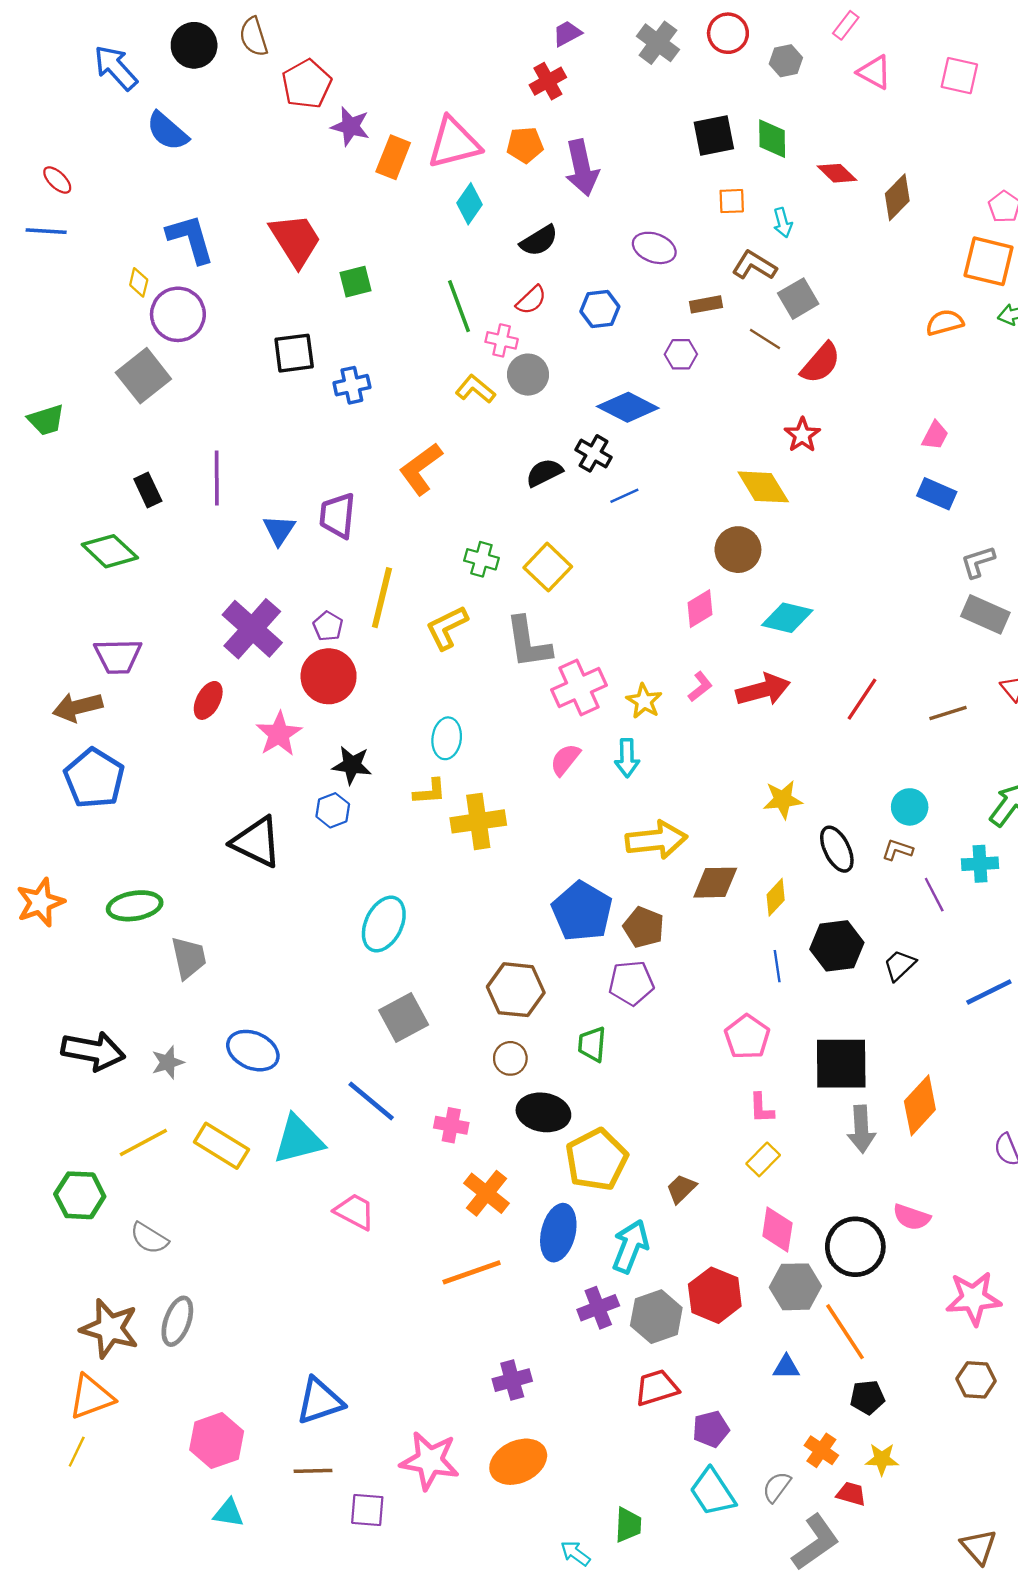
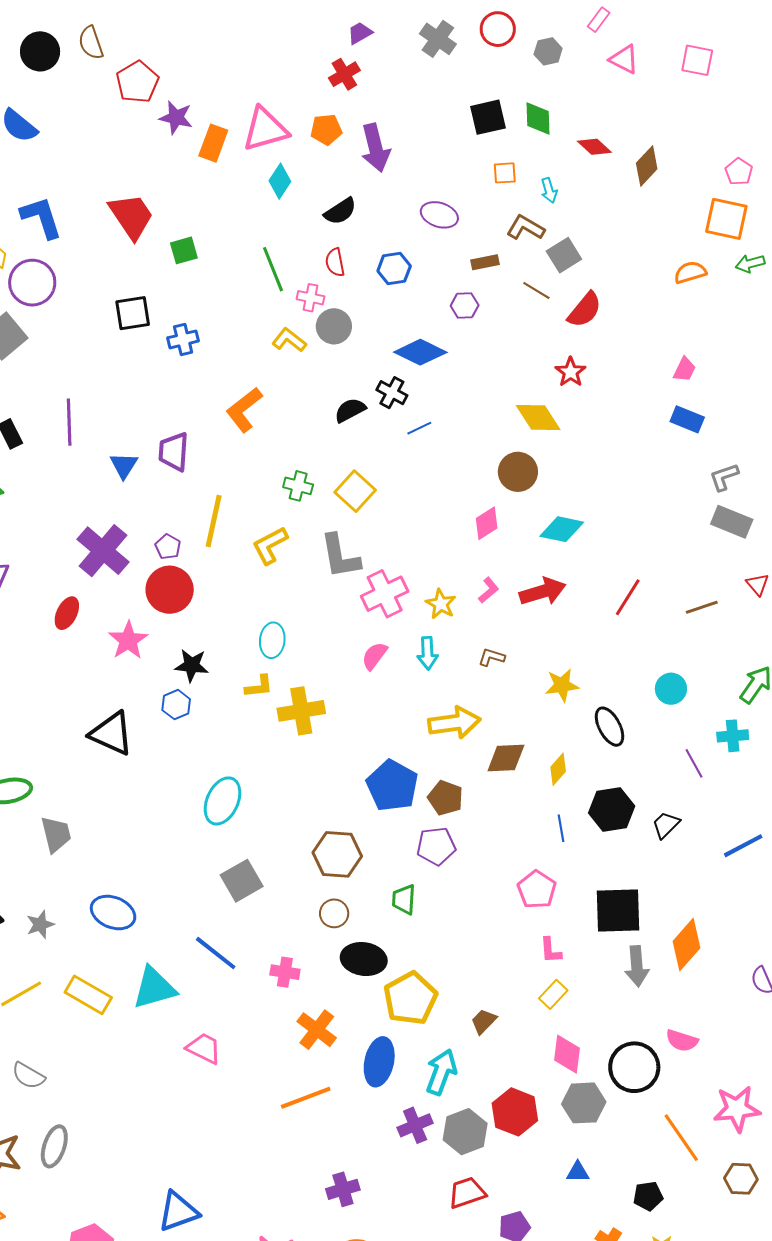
red semicircle: (531, 300) -> (335, 262), turned 124
brown L-shape: (897, 850) -> (492, 657), moved
orange line: (845, 1332) -> (681, 1138), moved

